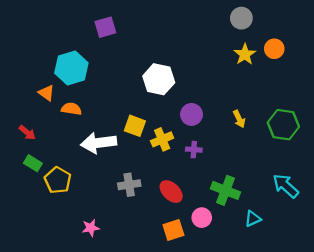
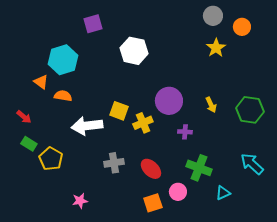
orange circle: (274, 49) -> (242, 27), moved
white hexagon: (159, 79) -> (134, 51), moved
purple circle: (192, 114) -> (169, 101), size x1.4
purple cross: (194, 150) -> (185, 132), moved

